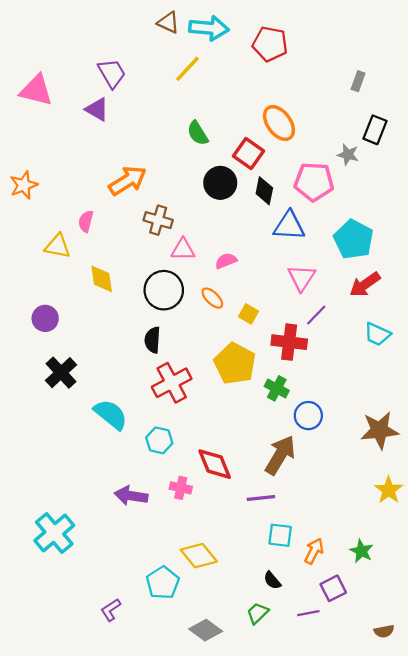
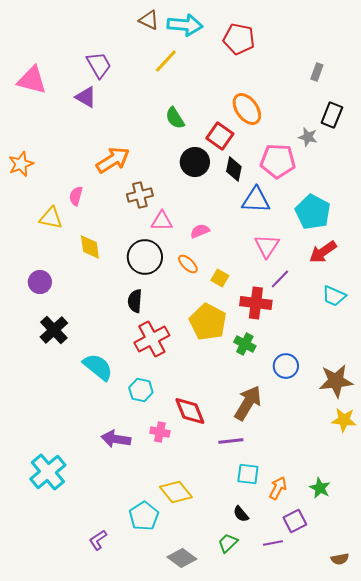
brown cross: (158, 220) -> (140, 195), turned -30
blue circle: (308, 416) -> (286, 366), moved
yellow star: (389, 490) -> (344, 420), moved, turned -30

